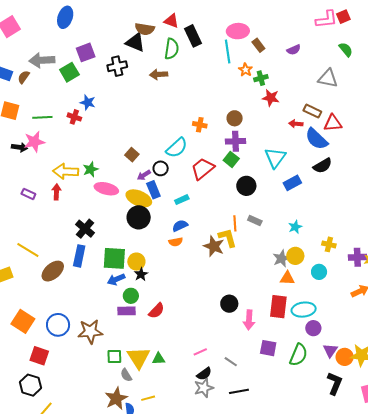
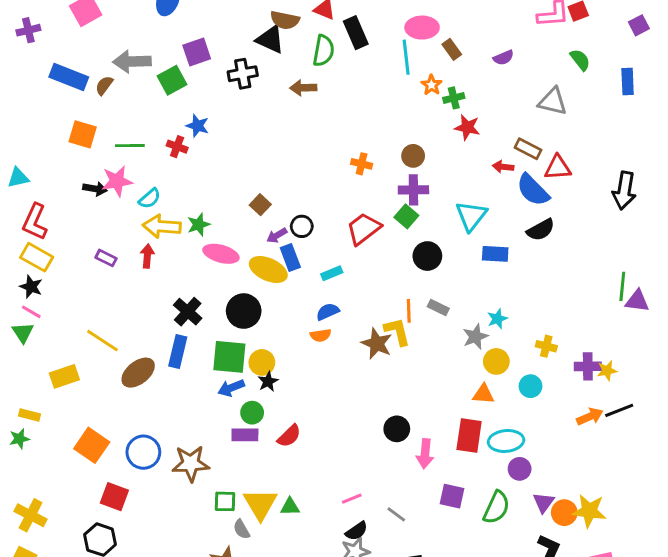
cyan semicircle: (177, 148) -> (150, 198), moved, size x0.7
blue rectangle: (292, 183) -> (495, 254), turned 30
black circle: (139, 217) -> (244, 311), moved
gray star: (281, 258) -> (475, 337), moved

